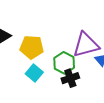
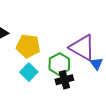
purple triangle: (86, 45) -> (82, 47), turned 40

